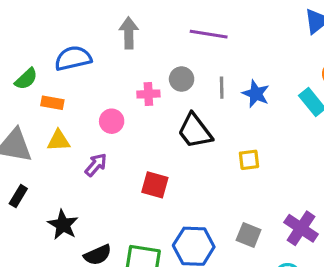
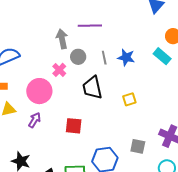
gray arrow: (129, 33) -> (62, 39), moved
pink cross: (148, 94) -> (59, 70), turned -32
pink circle: (112, 121) -> (39, 91), size x1.6
black trapezoid: (195, 131) -> (92, 88), turned 35

